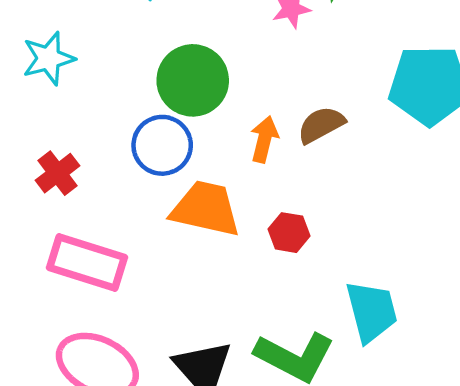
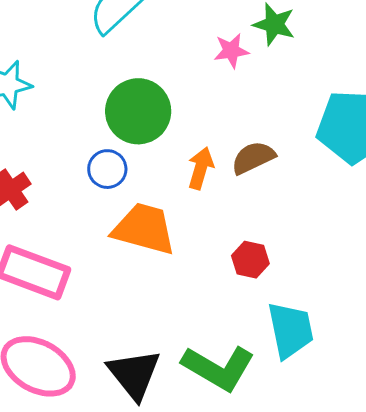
blue circle: (162, 145) -> (107, 169), size x0.7
red hexagon: (289, 233) -> (250, 260), moved

